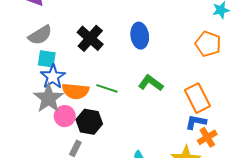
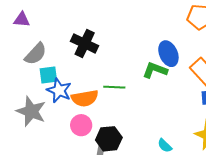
blue ellipse: (140, 36) -> (168, 54), moved
gray star: (49, 98) -> (31, 111), moved
black hexagon: (89, 122) -> (109, 139), moved

